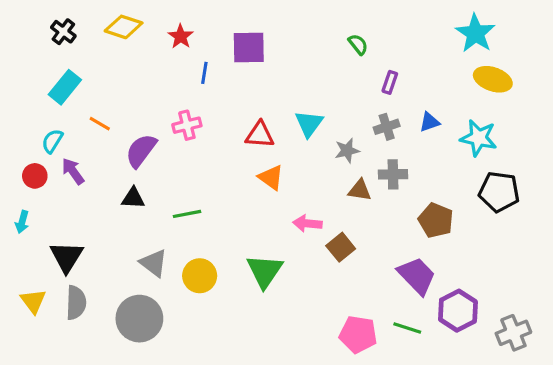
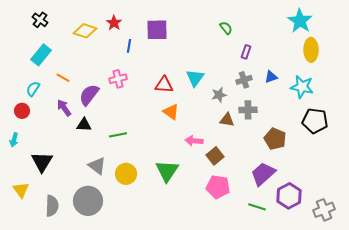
yellow diamond: (124, 27) -> (85, 31), moved
yellow ellipse: (493, 79) -> (311, 50), turned 70
purple arrow: (73, 171) -> (64, 108), moved
purple trapezoid: (417, 276) -> (263, 174), turned -88
gray semicircle: (76, 303) -> (52, 206), moved
pink pentagon: (358, 334) -> (218, 187), moved

